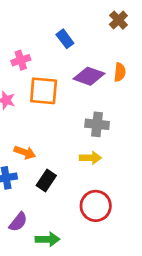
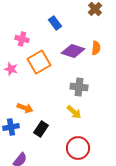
pink cross: (21, 60) -> (22, 39), turned 32
orange square: (44, 91) -> (39, 62), turned -35
yellow arrow: (90, 158) -> (74, 112), turned 42

